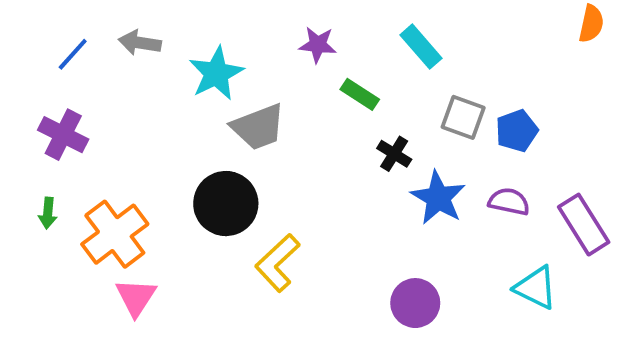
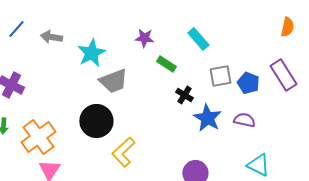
blue line: (73, 54) -> (16, 29), moved
gray square: (463, 117) -> (220, 76), turned -30
blue pentagon: (517, 131) -> (248, 83), turned -30
purple rectangle: (584, 225) -> (283, 75), moved

